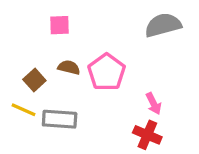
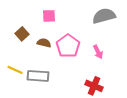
pink square: (60, 25) -> (49, 16), moved
brown square: (34, 80) -> (22, 34), moved
pink arrow: (154, 104) -> (98, 52), moved

